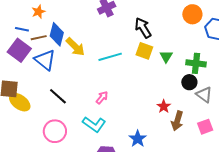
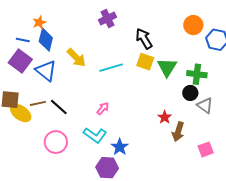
blue diamond: (57, 34) -> (46, 40), moved
brown line: (39, 38) -> (38, 103), moved
green triangle: (166, 57) -> (167, 67), size x1.5
pink square: (205, 127) -> (206, 149), moved
blue star: (138, 139) -> (120, 147), moved

